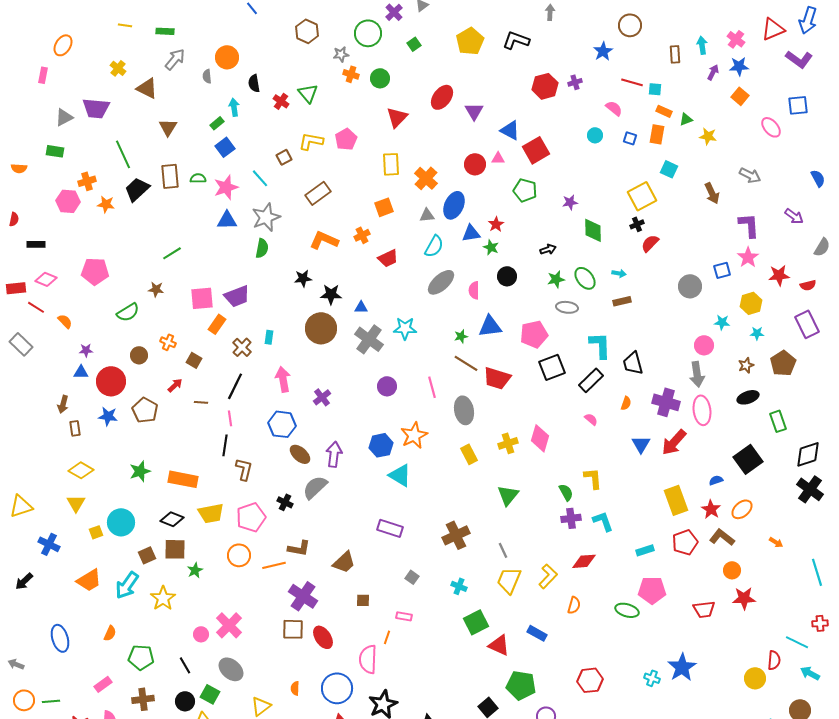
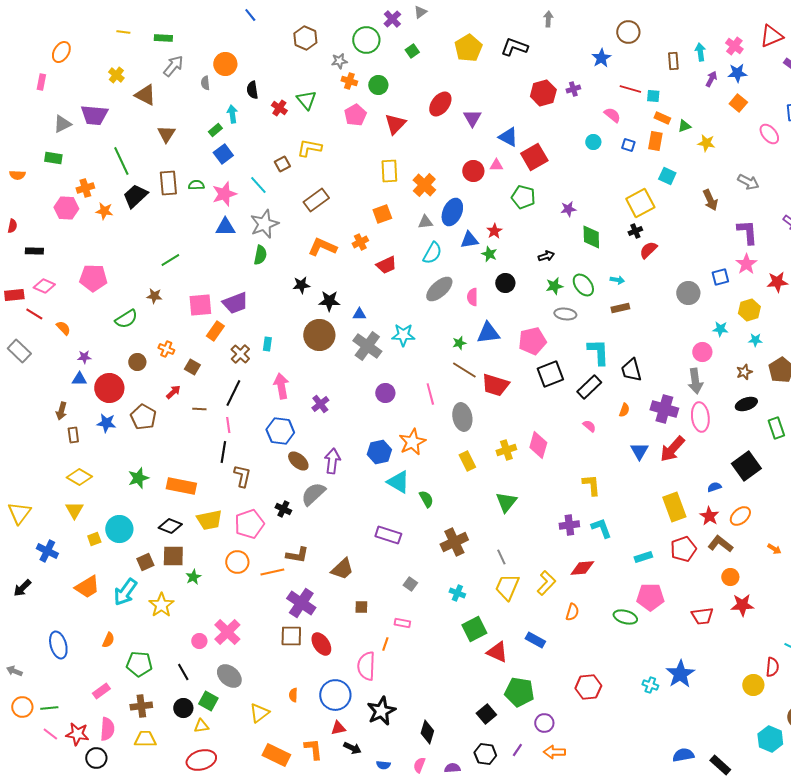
pink pentagon: (346, 139) -> (355, 115), moved
green semicircle: (566, 492) -> (426, 499), moved
yellow triangle: (21, 506) -> (19, 513), turned -35

